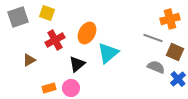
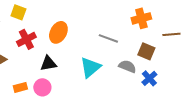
gray line: (153, 38) -> (108, 38), moved
cyan triangle: (108, 53) -> (90, 67), moved
black triangle: (77, 64) -> (48, 63), turned 30

